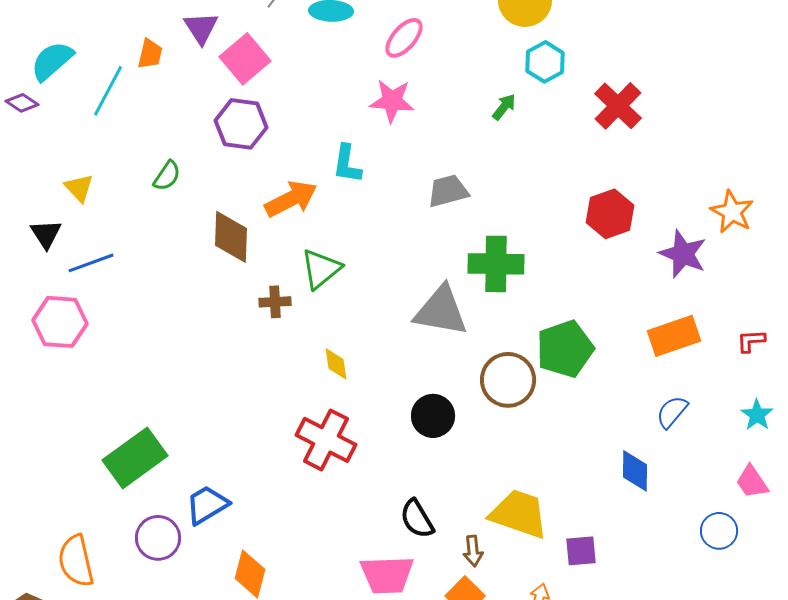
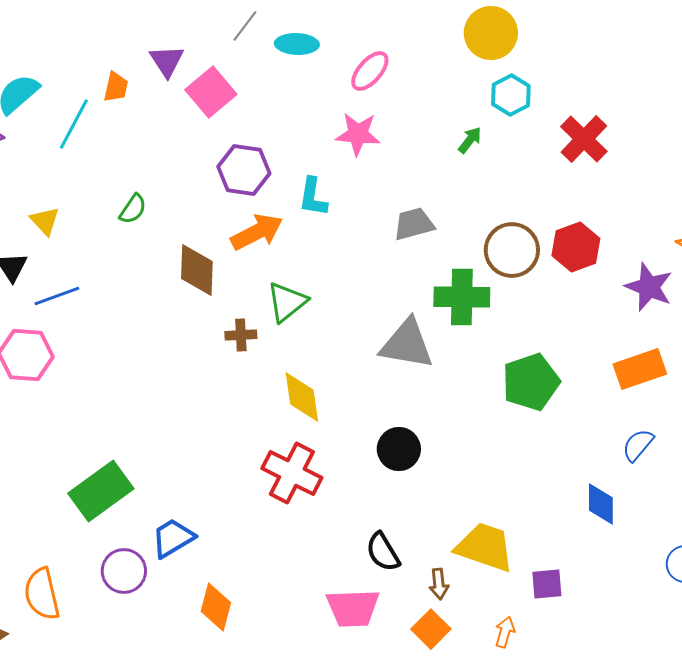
purple hexagon: (241, 124) -> (244, 170), moved
yellow diamond: (336, 364) -> (302, 397), size x1.6
brown circle: (508, 380) -> (512, 250), moved

